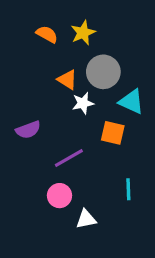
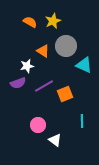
white star: (83, 103) -> (27, 66), moved
orange square: (113, 133) -> (65, 94), moved, turned -35
purple line: (69, 158) -> (44, 86), moved
white triangle: (86, 219) -> (55, 140), turned 48

